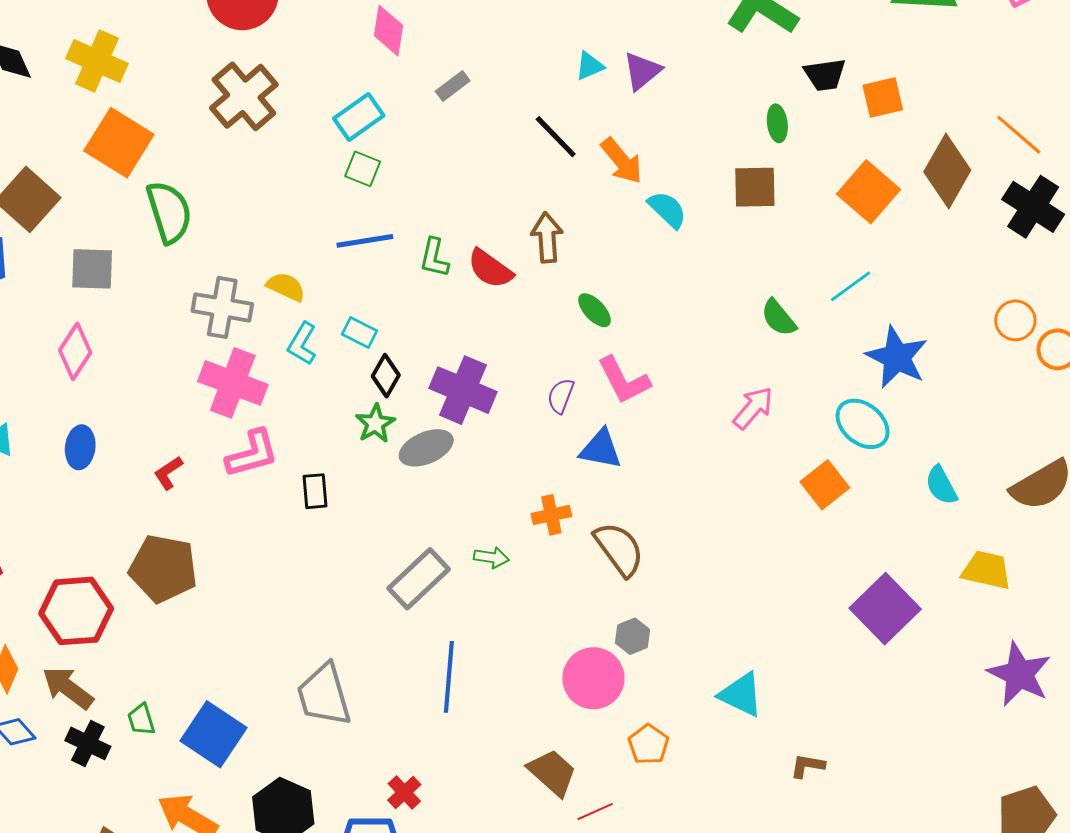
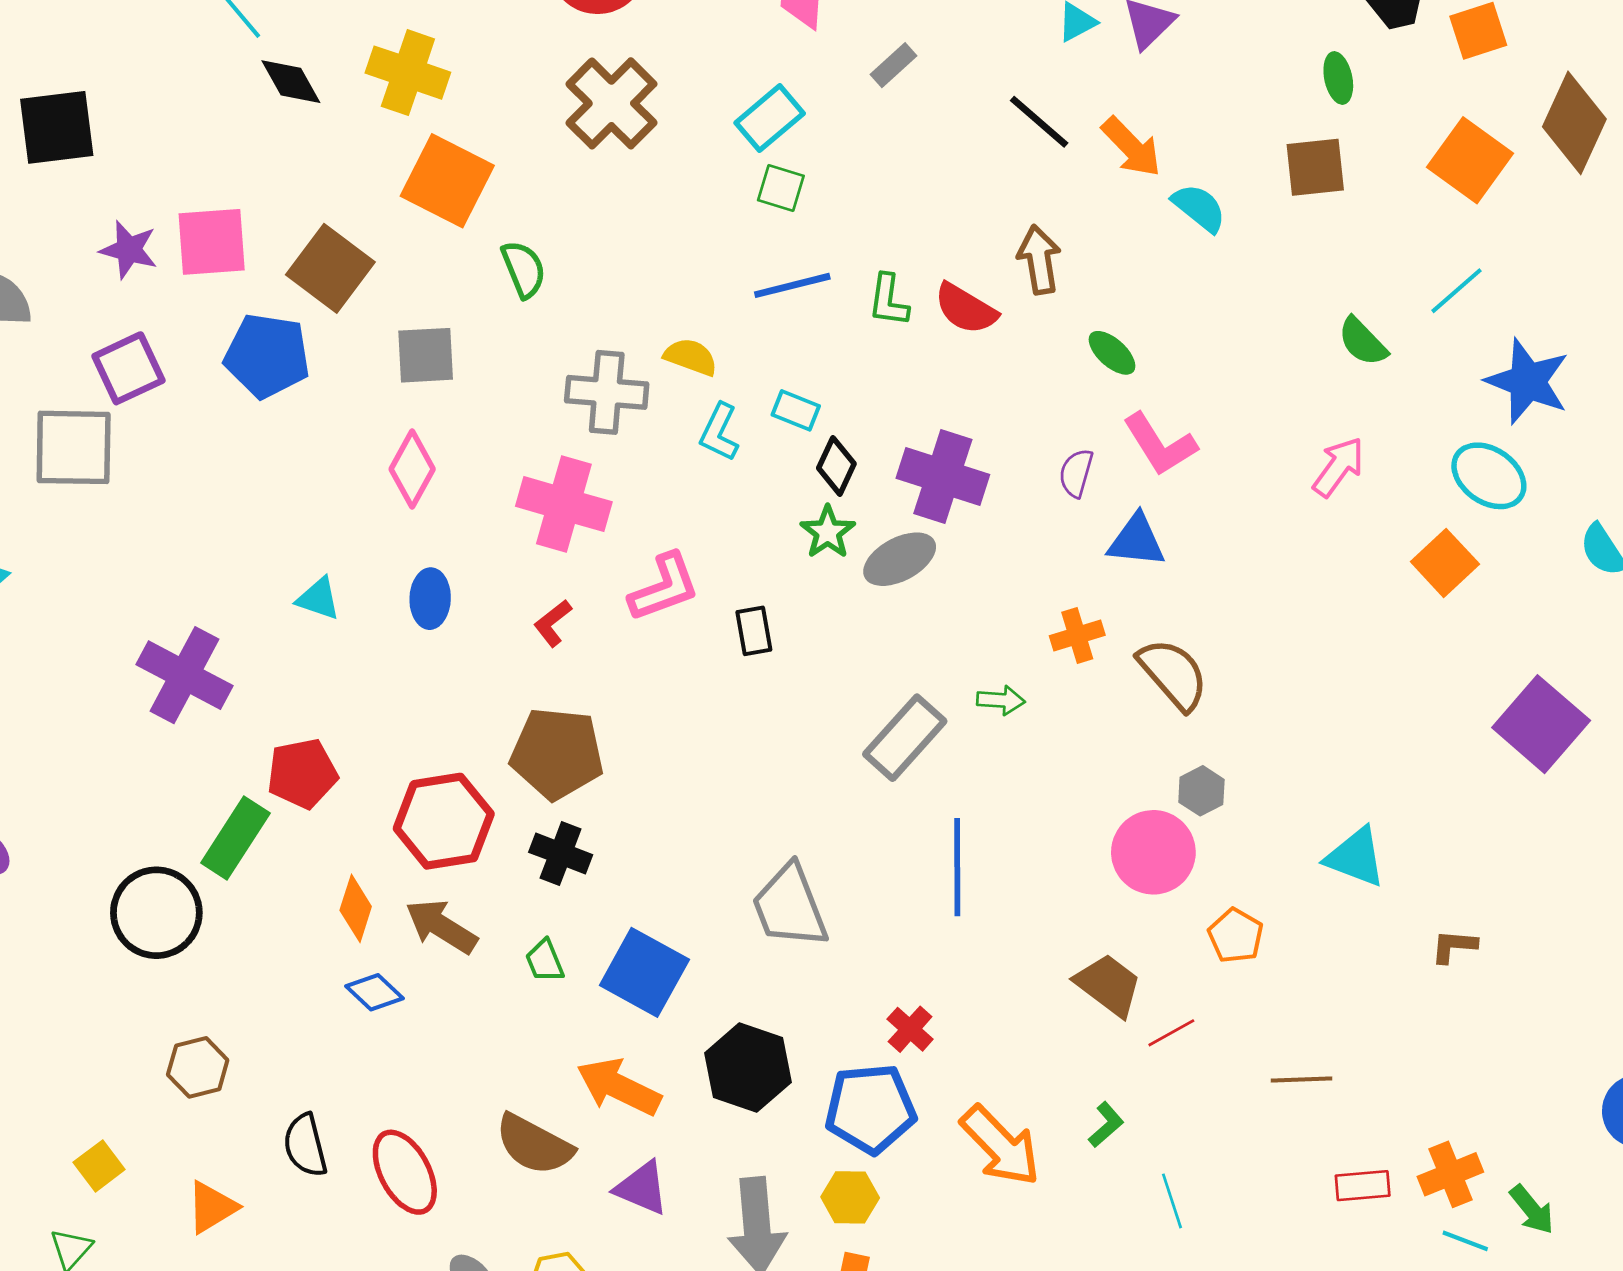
green semicircle: (169, 212) -> (524, 269), size x0.7
pink cross: (233, 383) -> (564, 504), moved
black cross: (88, 743) -> (561, 853), moved

